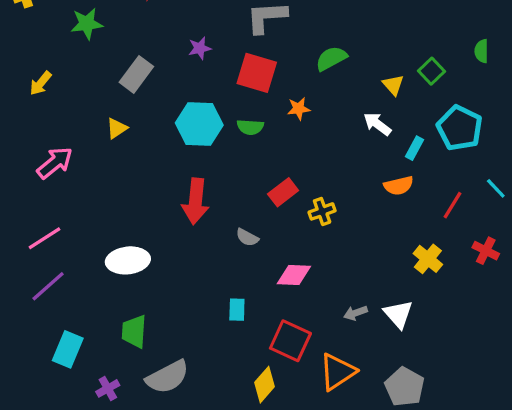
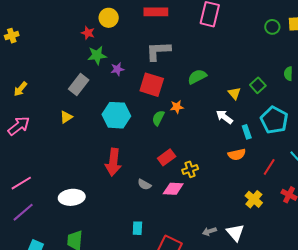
green star: (87, 24) -> (97, 55), moved
green semicircle: (250, 127) -> (158, 118), moved, turned 112
cyan rectangle: (414, 148) -> (247, 132), turned -48
pink arrow: (55, 163) -> (19, 126), moved
pink diamond: (294, 275) -> (173, 189), moved

